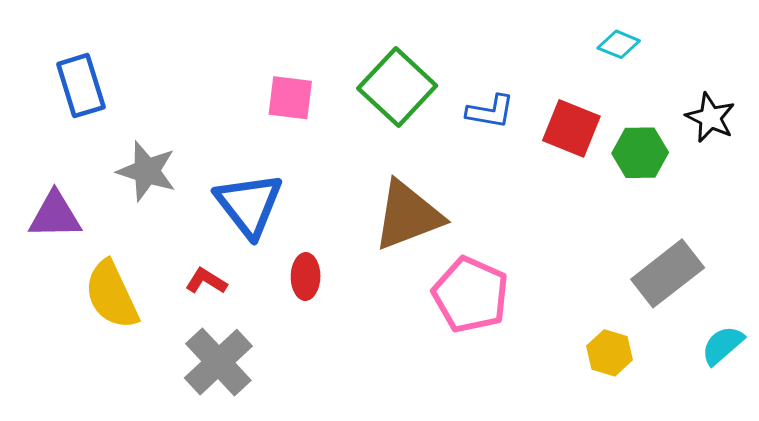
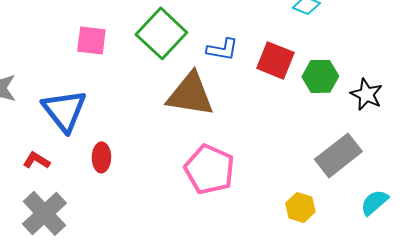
black star: (710, 118) -> (366, 94), moved
brown triangle: (408, 215) -> (190, 94), moved, turned 30

